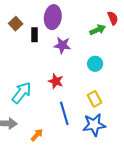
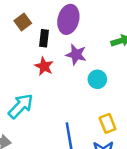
cyan circle: (95, 64) -> (97, 79), moved
red star: (56, 81) -> (44, 66), moved

